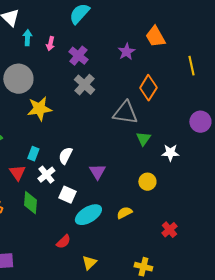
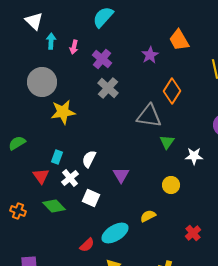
green diamond: (30, 203) -> (54, 206), turned -50
cyan ellipse: (88, 215) -> (115, 233), moved

